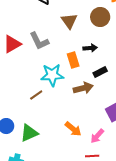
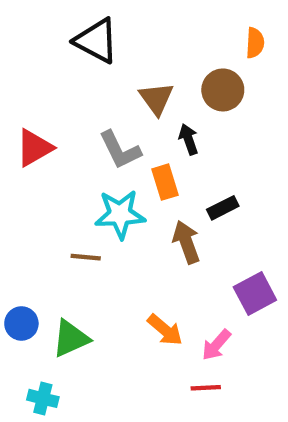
gray L-shape: (39, 41) -> (120, 150), moved
black arrow: (90, 48) -> (189, 139), moved, turned -104
brown arrow: (83, 88) -> (186, 242), turned -96
brown line: (36, 95) -> (86, 257), turned 40

